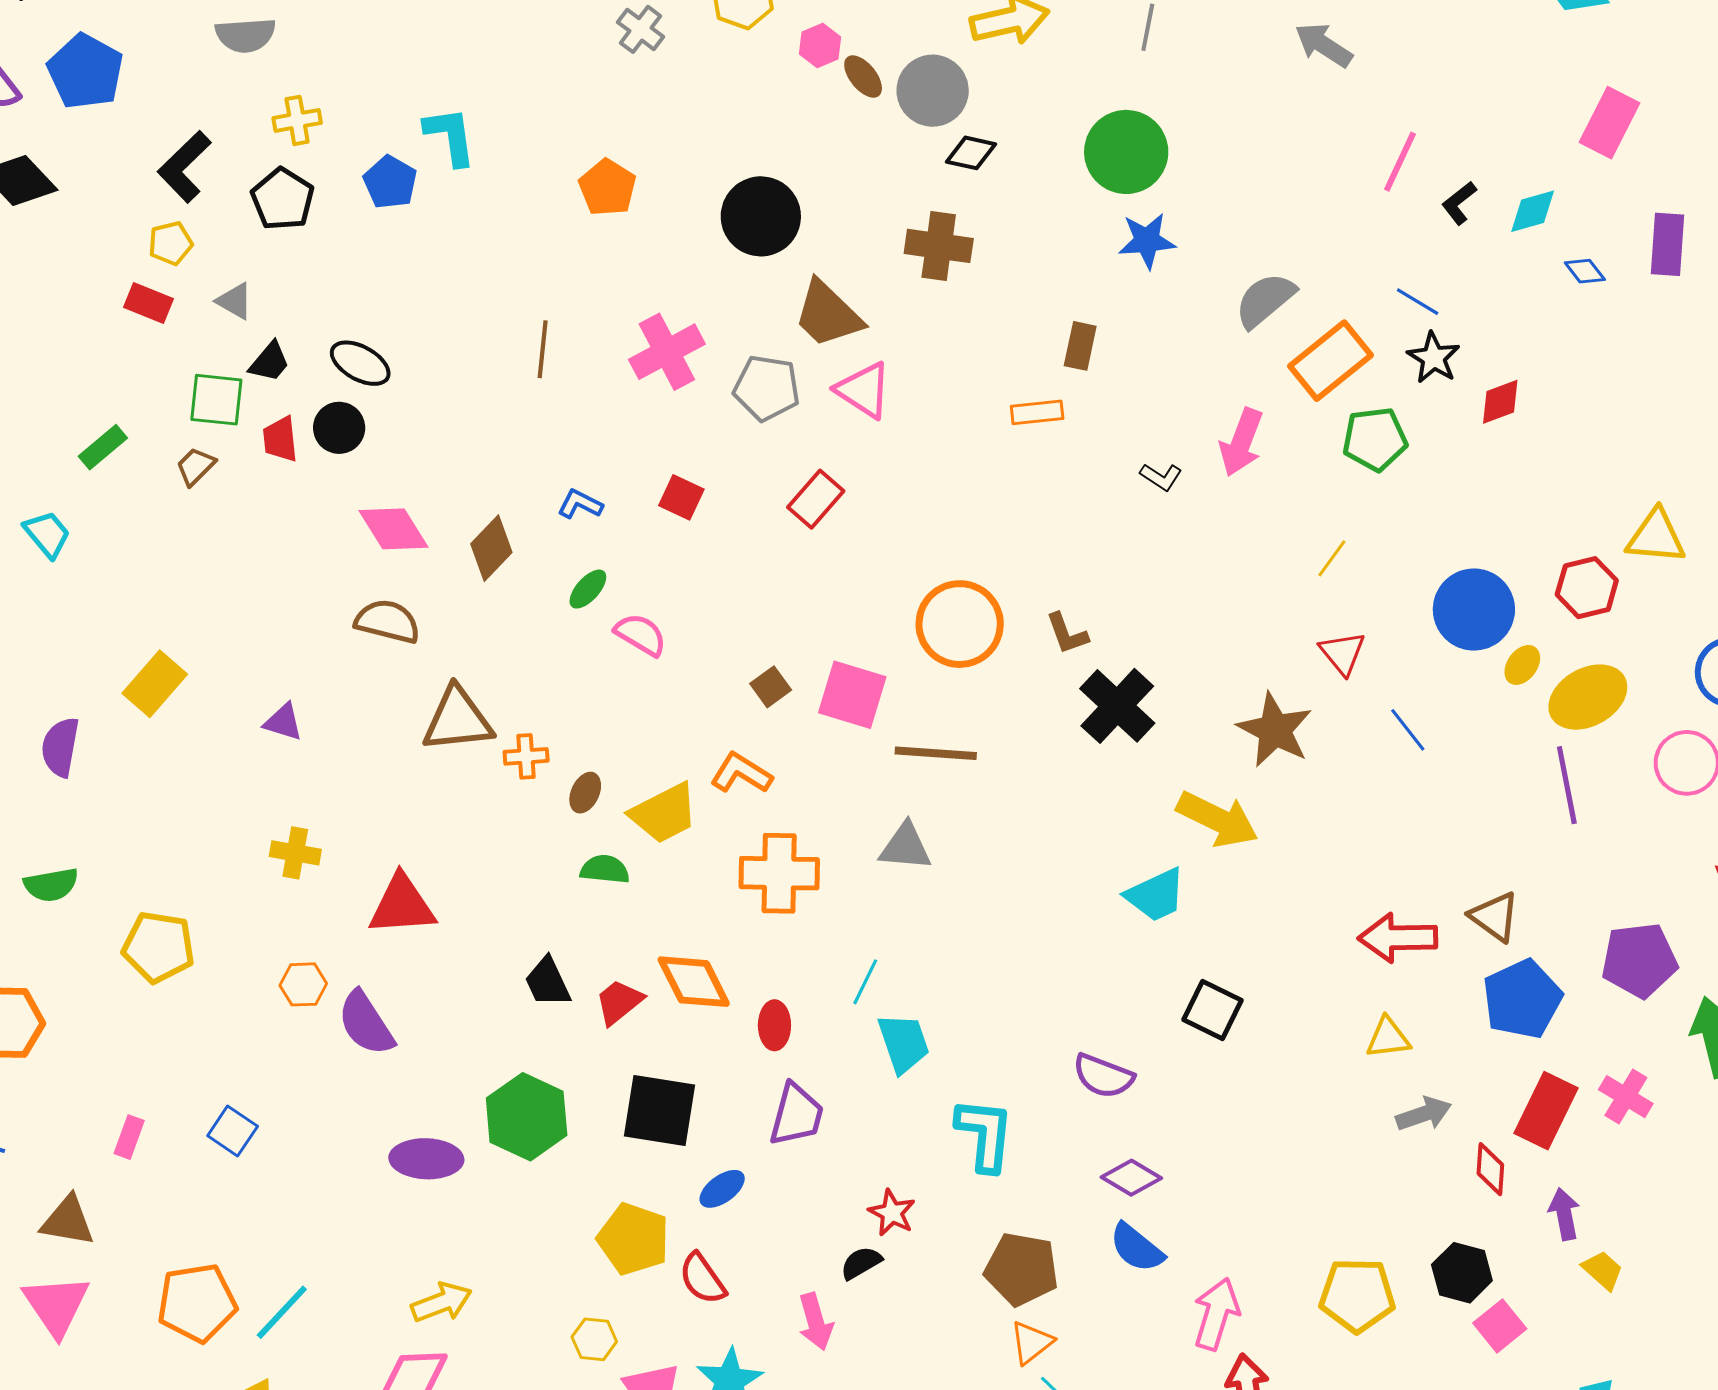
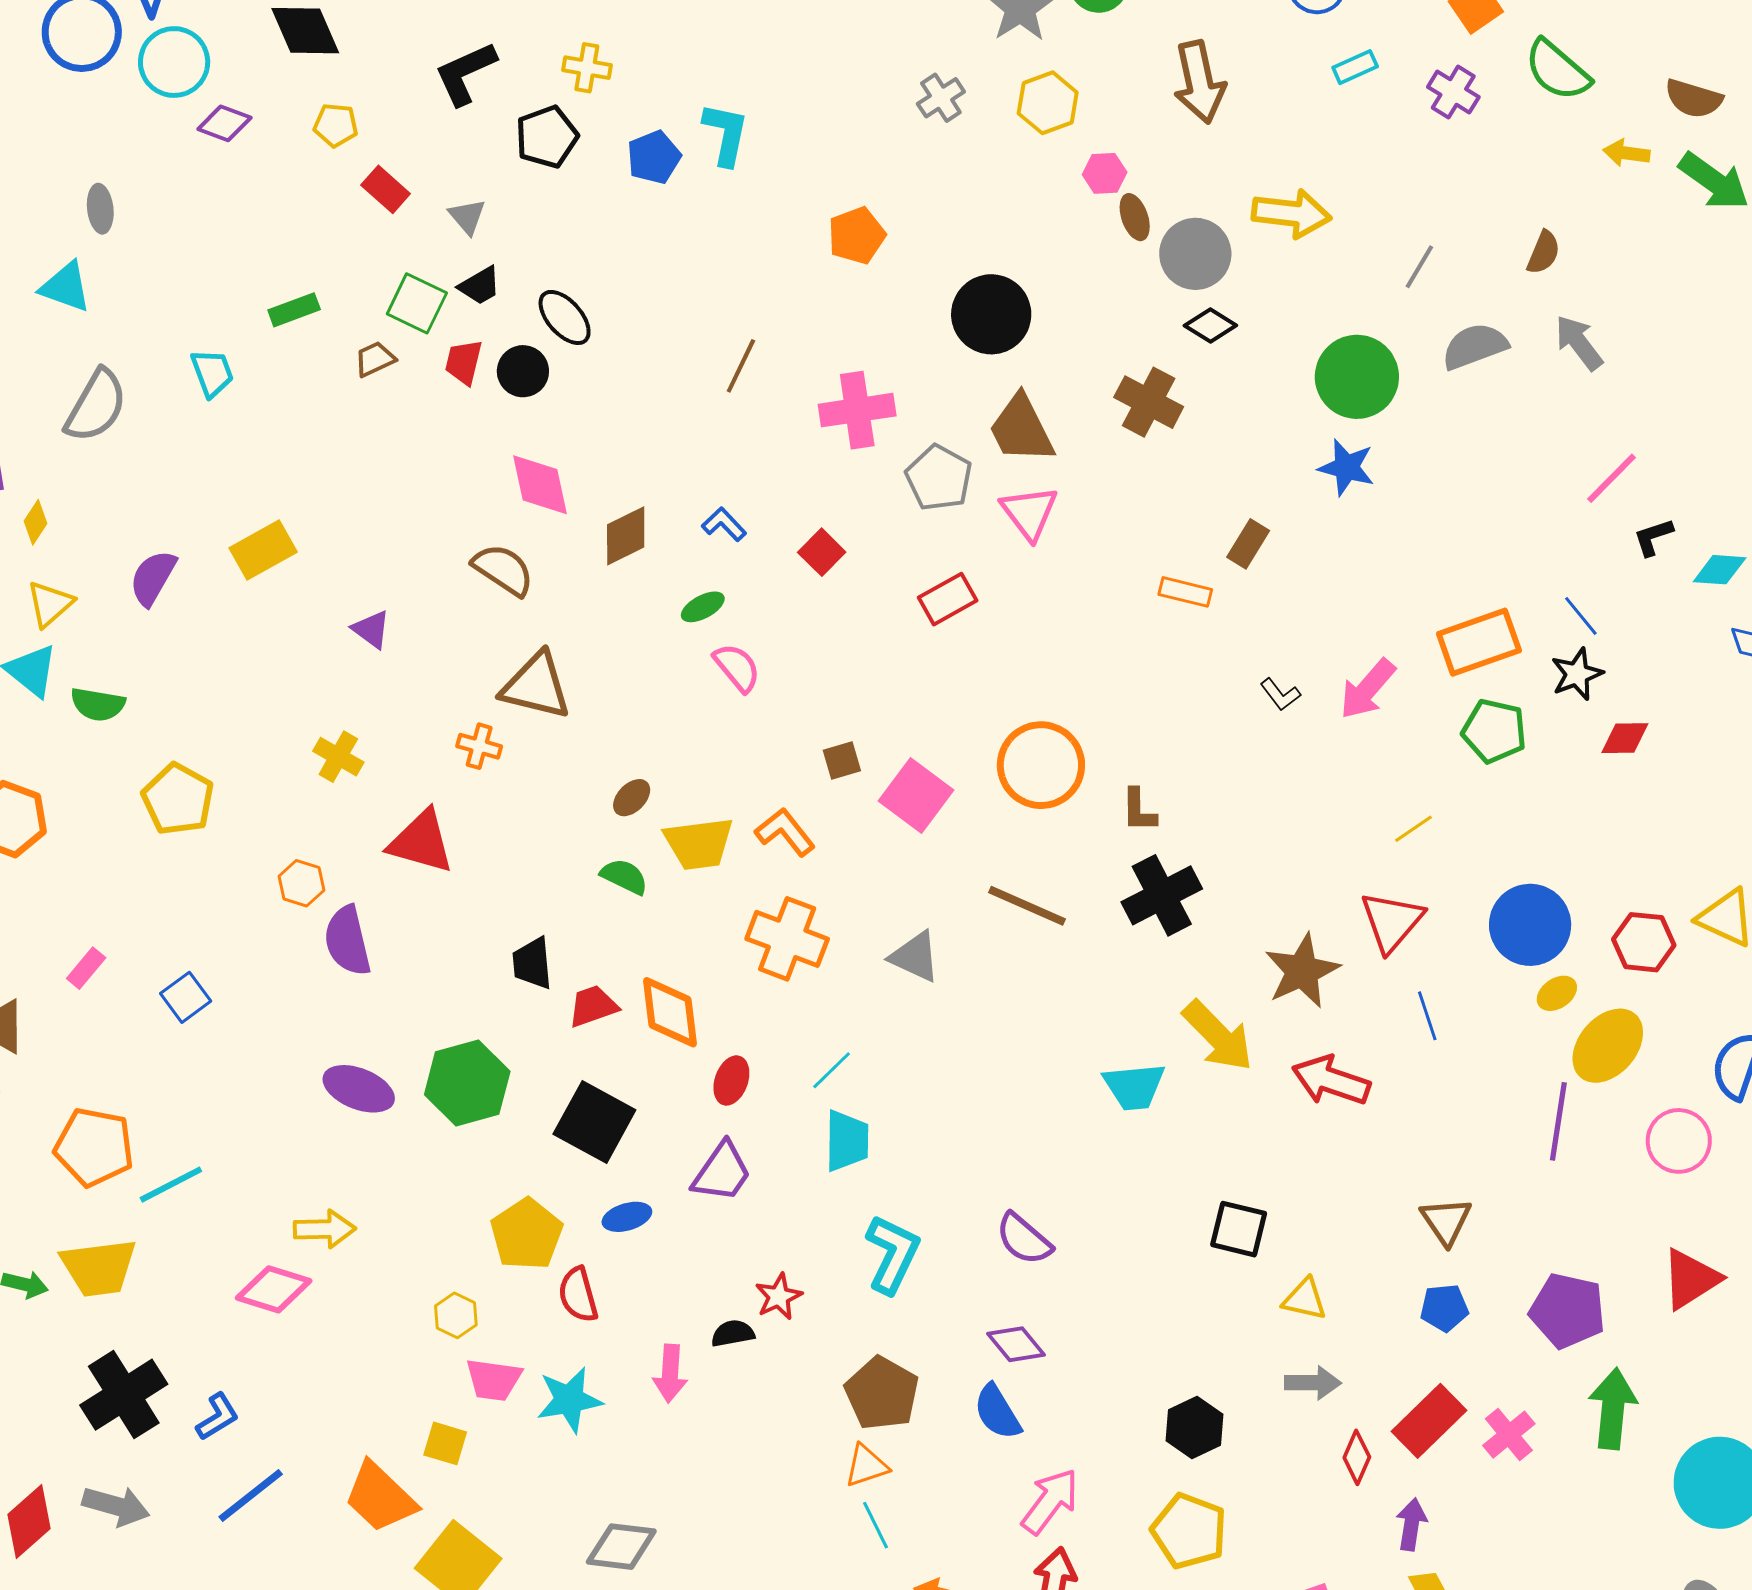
yellow pentagon: (171, 243) -> (336, 125), moved
gray semicircle: (1265, 300) -> (1475, 346), moved
red triangle: (1342, 653) -> (1392, 921), size x1.4
yellow ellipse: (1588, 697) -> (1608, 1046), turned -40
brown line: (936, 753) -> (1027, 906), moved
orange cross: (526, 756) -> (479, 746), moved
red arrow: (1398, 938) -> (1331, 1081), moved
blue pentagon: (1522, 999) -> (1444, 1308), size x0.6
black square: (1212, 1010) -> (1239, 1229), moved, turned -32
black hexagon: (1462, 1273) -> (1195, 1427), moved

